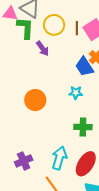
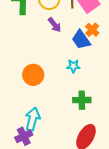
purple arrow: (43, 49) -> (55, 25), moved
cyan arrow: (59, 158) -> (33, 119), moved

